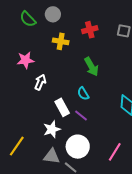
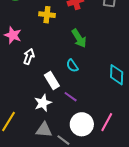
pink star: (25, 60) -> (13, 35), turned 30
purple line: (81, 116) -> (71, 97), moved
white circle: (78, 147) -> (82, 124), moved

